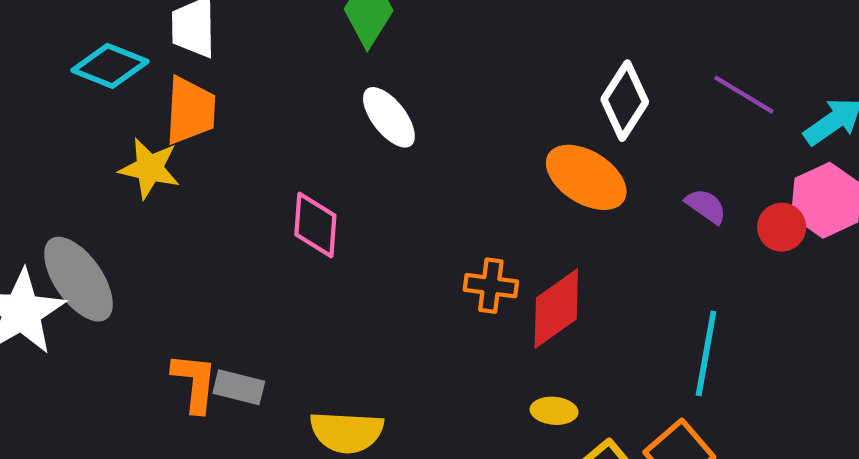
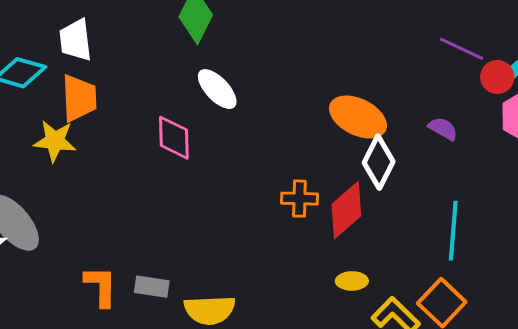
white diamond: (625, 101) -> (379, 162), moved
pink diamond: (315, 225) -> (174, 138), moved
red circle: (782, 227) -> (497, 77), moved
gray rectangle: (239, 387) -> (152, 287), moved

